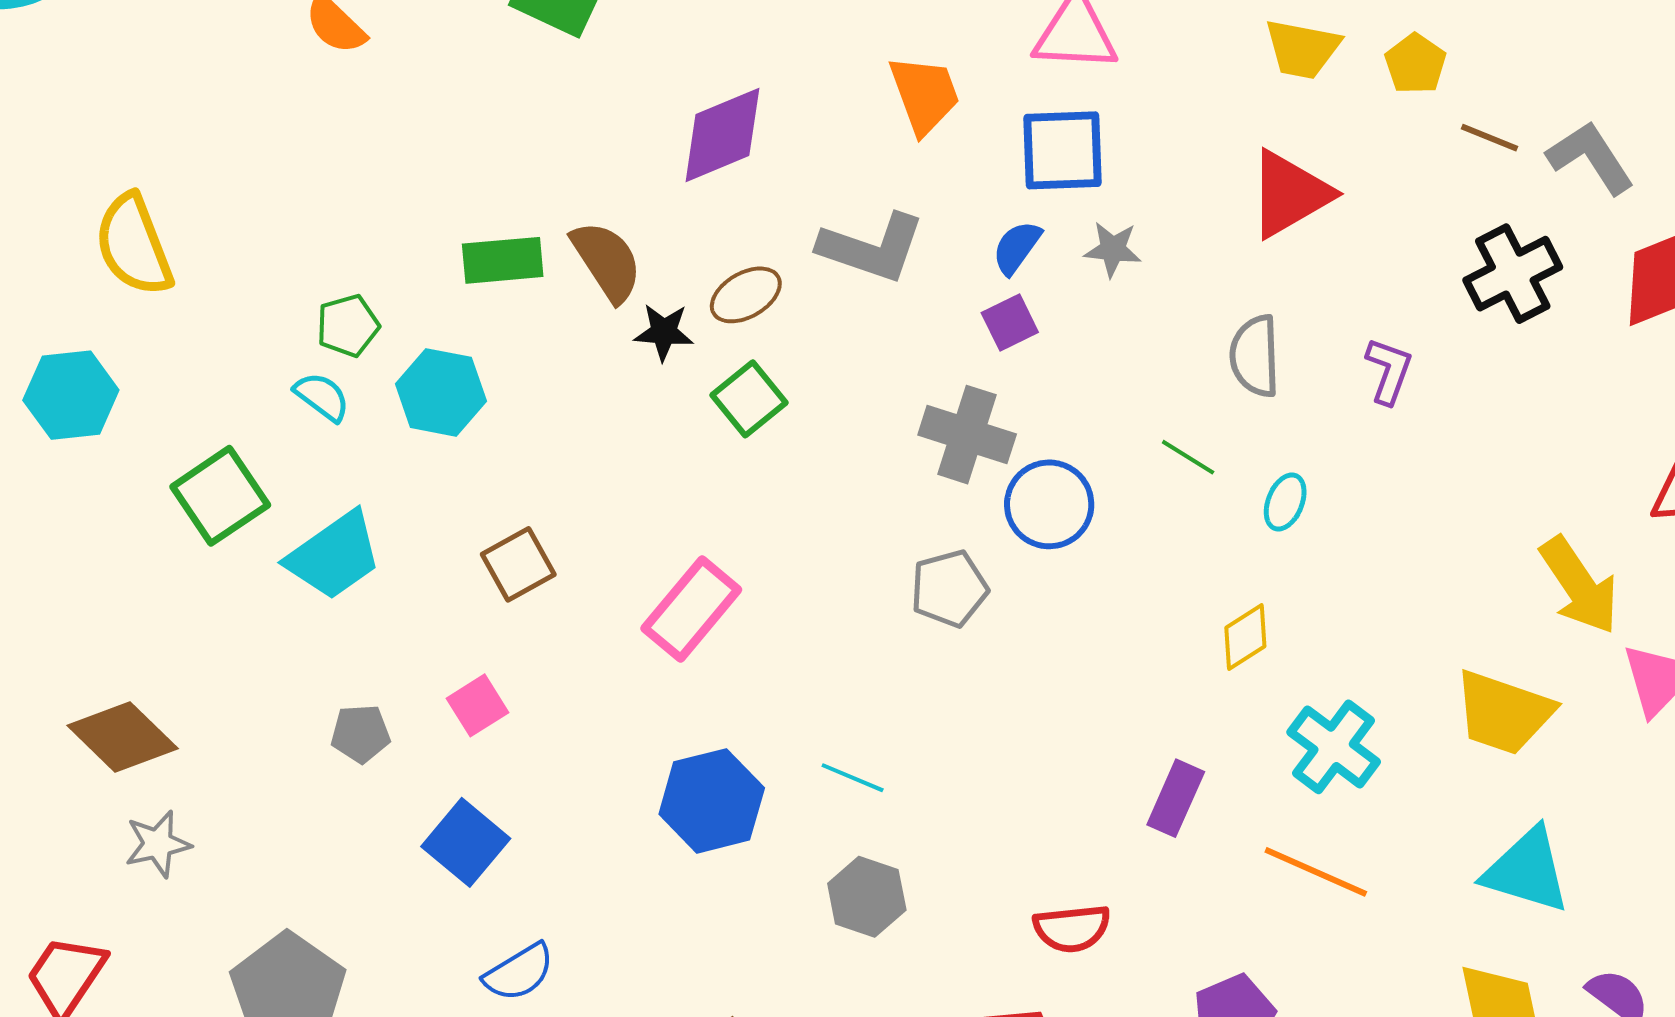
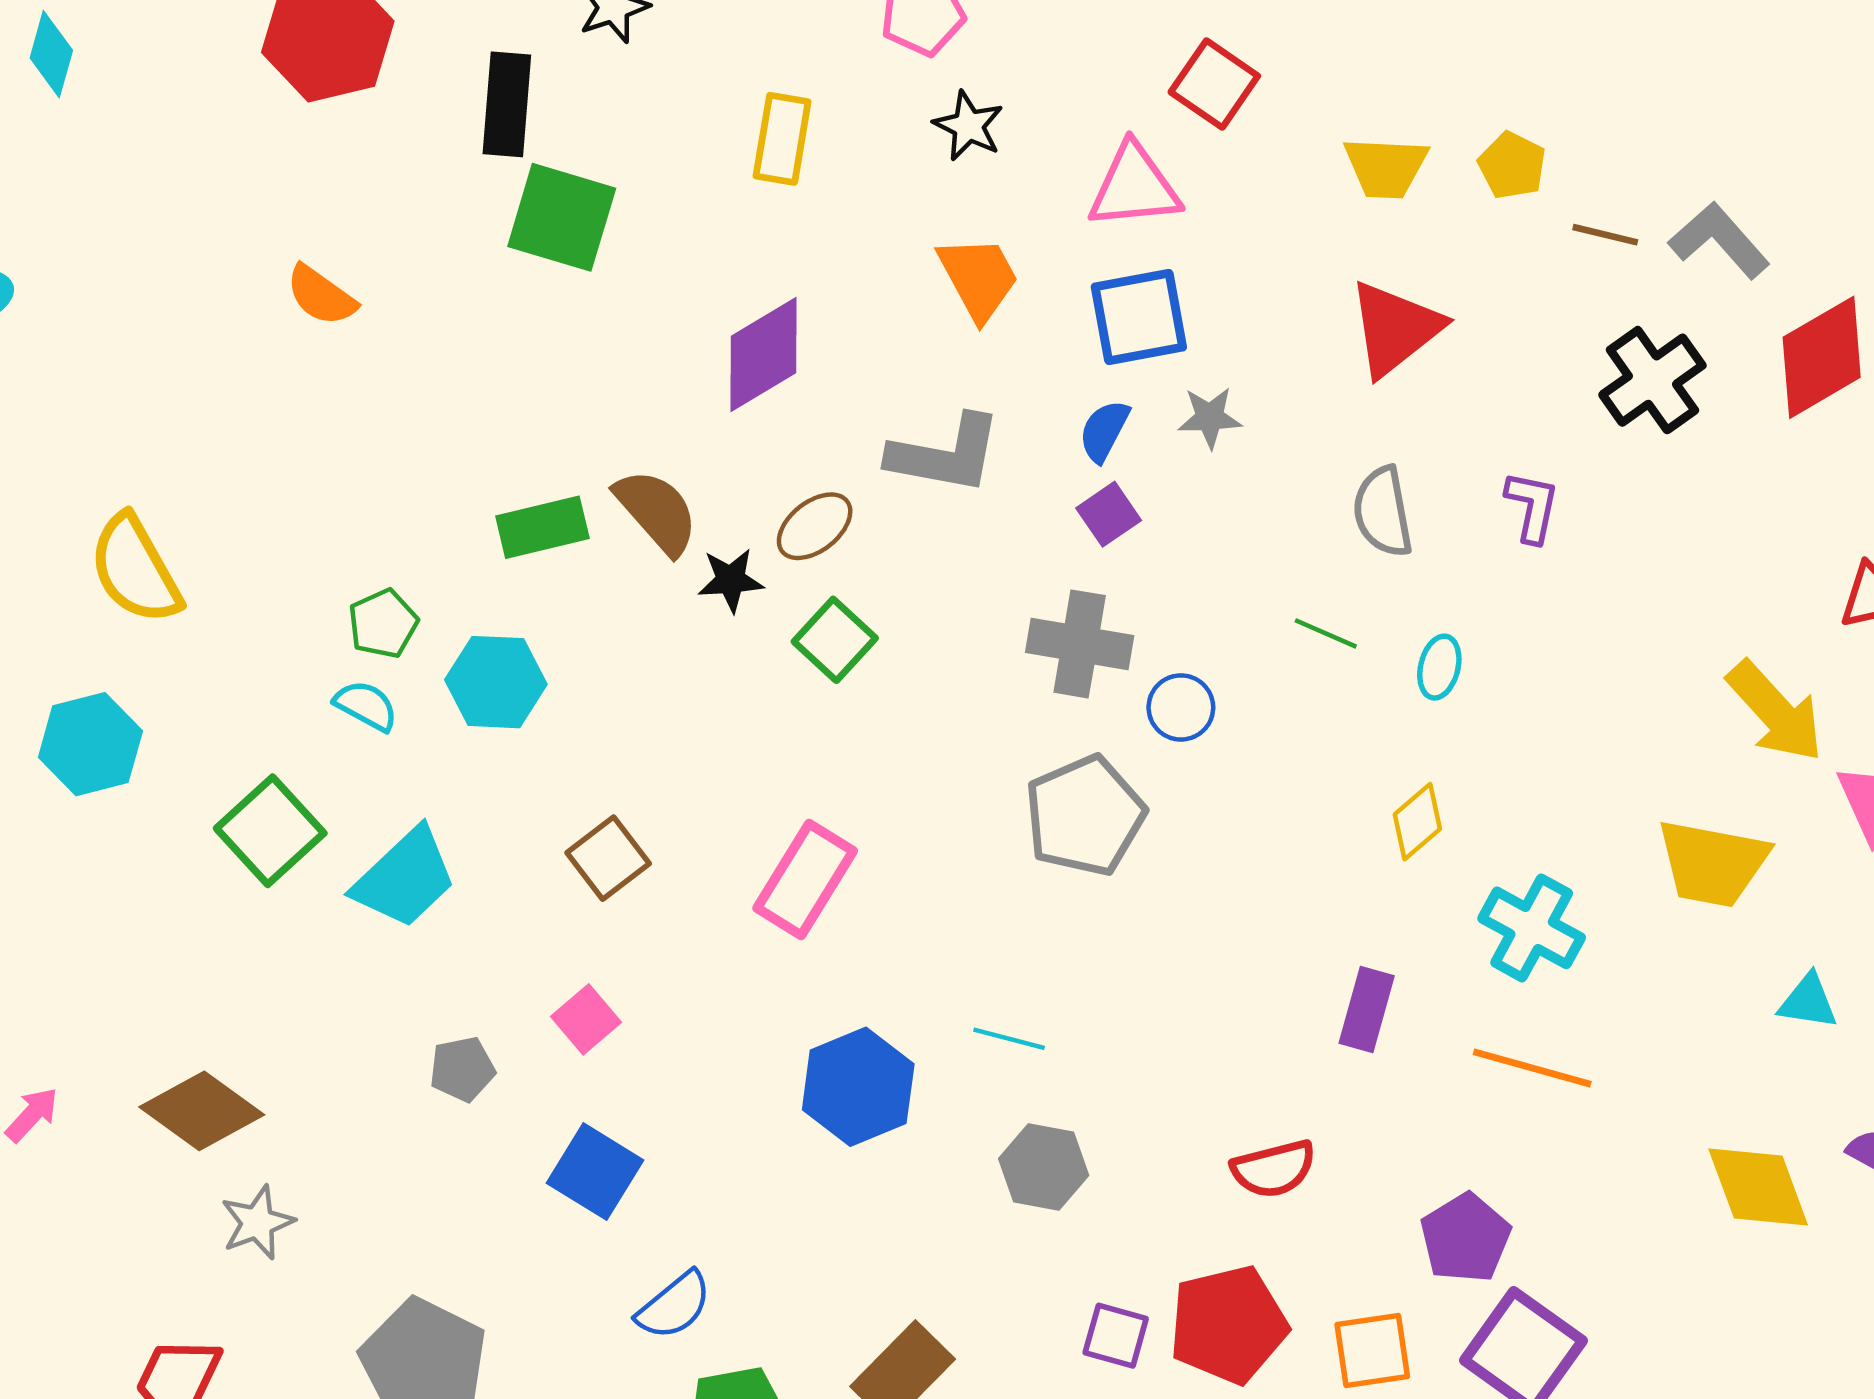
blue circle: (1049, 504) -> (1181, 707), size x0.7
gray pentagon: (949, 589) -> (1085, 816), size x1.4
cyan triangle: (1527, 871) -> (1808, 1001), moved, size x0.6

